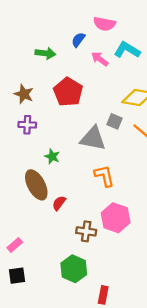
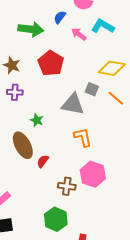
green arrow: (45, 53) -> (31, 29), size x1.4

